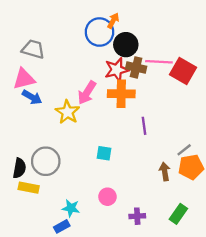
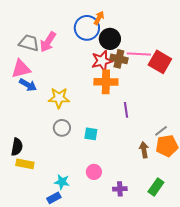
pink arrow: (87, 93) -> (48, 42), moved
yellow star: (67, 112) -> (59, 98), turned -30
gray circle: (46, 161) -> (62, 128), moved, size x0.7

